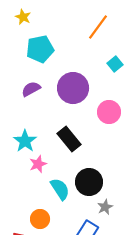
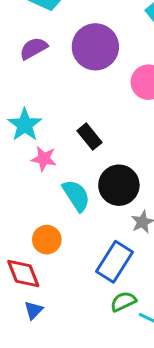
black rectangle: (69, 139) -> (89, 137), moved, size x0.7
pink star: (38, 164) -> (44, 159), turned 30

